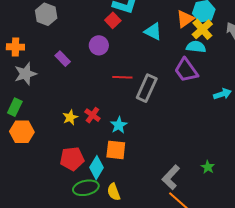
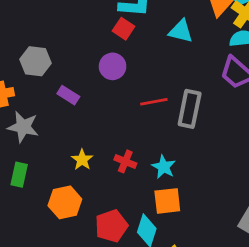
gray hexagon: (46, 14) -> (36, 61), moved
gray star: (25, 74) -> (23, 127), turned -30
yellow star: (70, 117) -> (82, 160), moved
orange hexagon: (22, 132) -> (65, 202), moved

